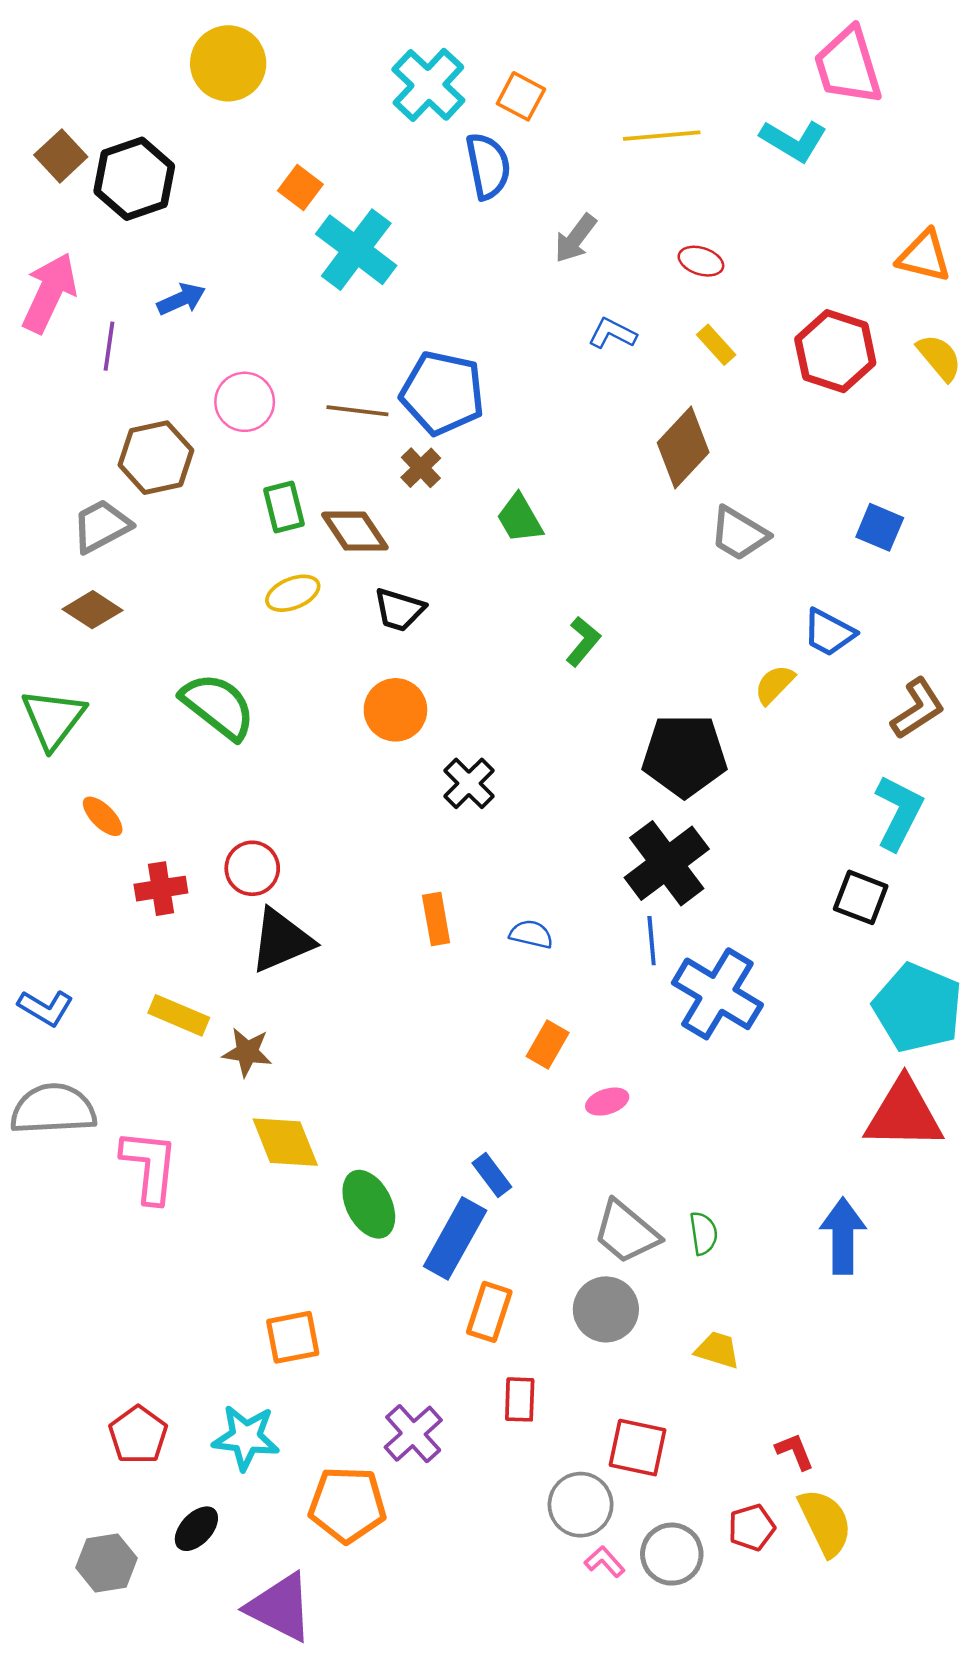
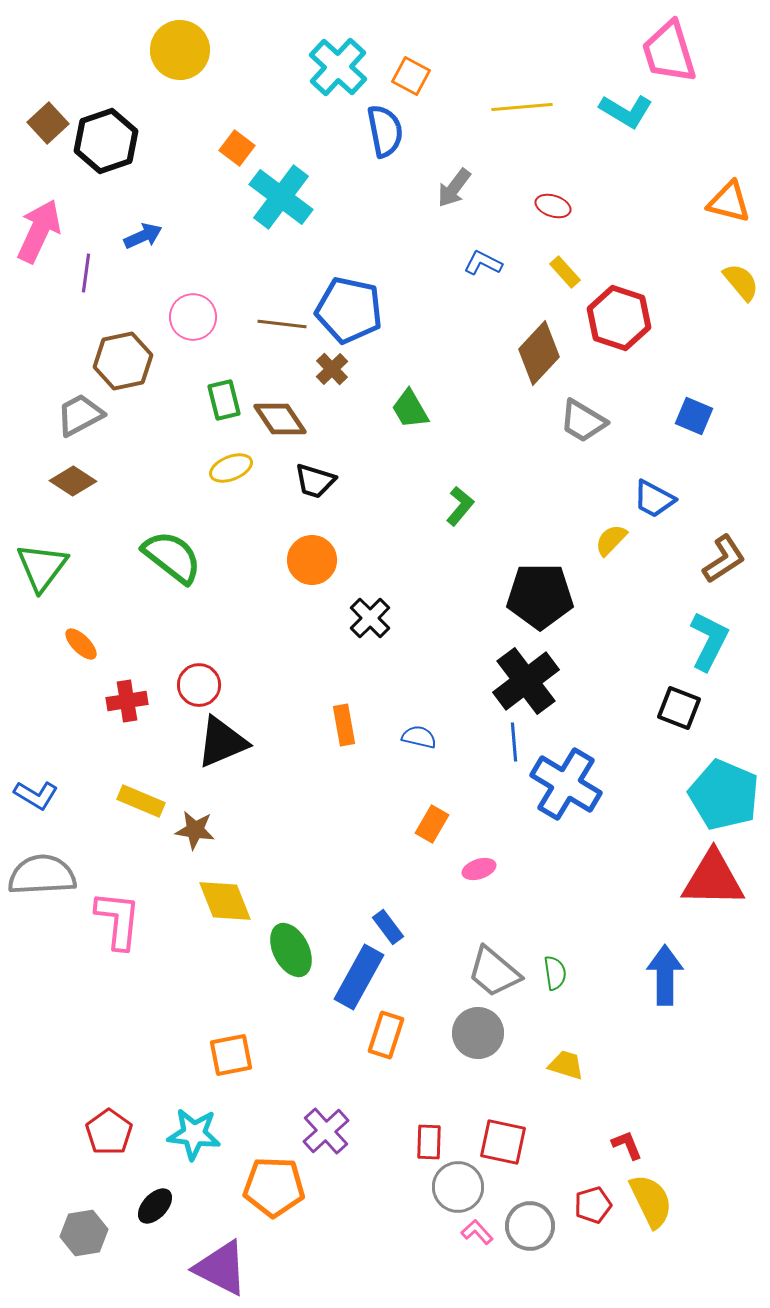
red hexagon: (835, 351) -> (619, 318), moved
red rectangle: (520, 1399) -> (429, 1142), moved

